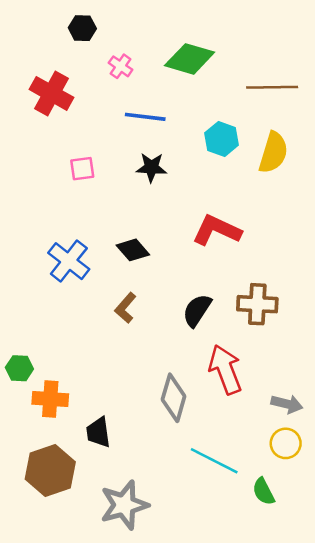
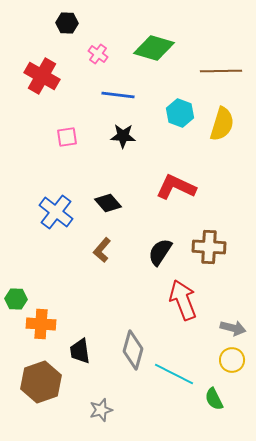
gray diamond: (174, 398) -> (133, 350), moved
gray star: (124, 505) -> (101, 410), size x0.6

